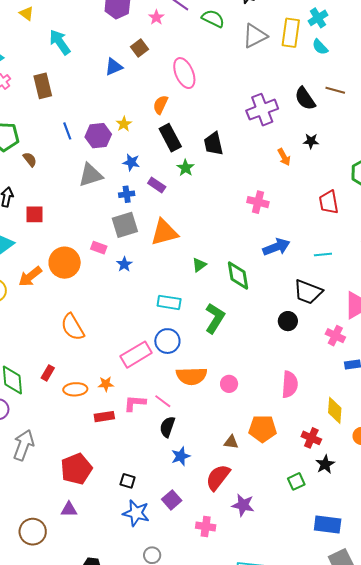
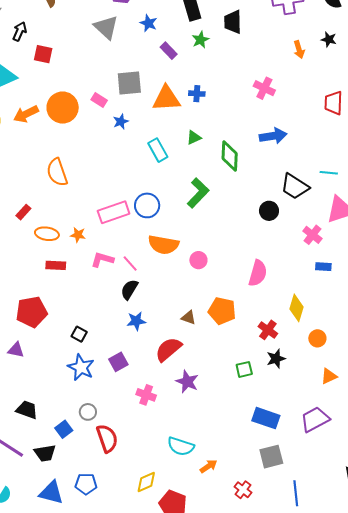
gray triangle: (91, 175) -> (106, 27), turned 48
blue cross: (127, 194) -> (197, 94), moved
cyan line: (323, 255) -> (329, 173), moved
cyan rectangle: (169, 302) -> (158, 150), moved, turned 40
red rectangle: (104, 417) -> (56, 265), moved

